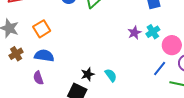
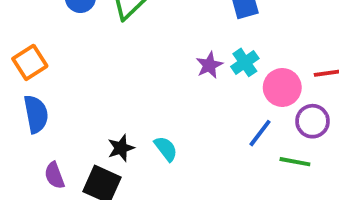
blue semicircle: (44, 56) -> (36, 114), turned 72
purple semicircle: (38, 78) -> (54, 175), moved

